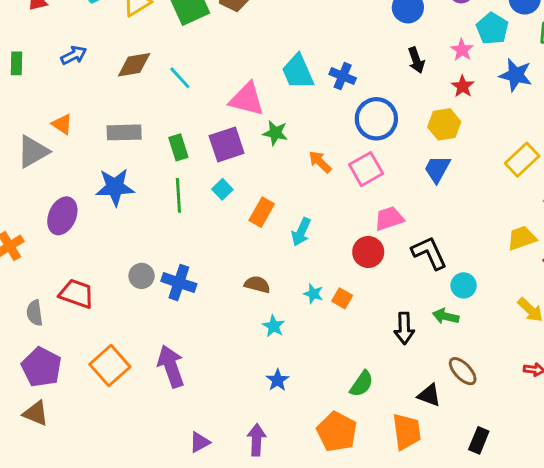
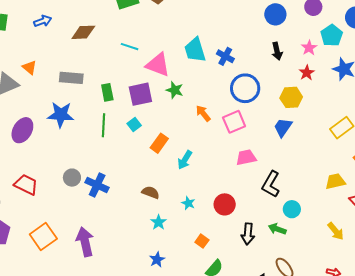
cyan line: (180, 78) -> (130, 47), moved, turned -36
red circle: (368, 252) -> (225, 204), moved
black L-shape: (429, 253) -> (271, 184), turned -132
orange square: (342, 298) -> (202, 241), moved

